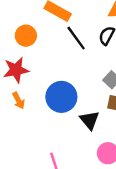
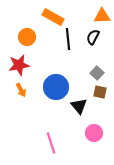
black line: (76, 38) -> (68, 39), turned 30

